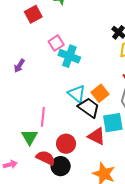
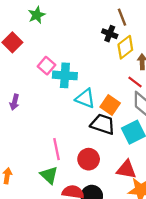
cyan triangle: (77, 94) -> (85, 98), moved
red triangle: (97, 136) -> (126, 169), moved
red circle: (66, 144) -> (89, 159), moved

